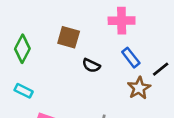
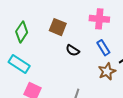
cyan rectangle: (24, 91) -> (19, 64), size x1.5

